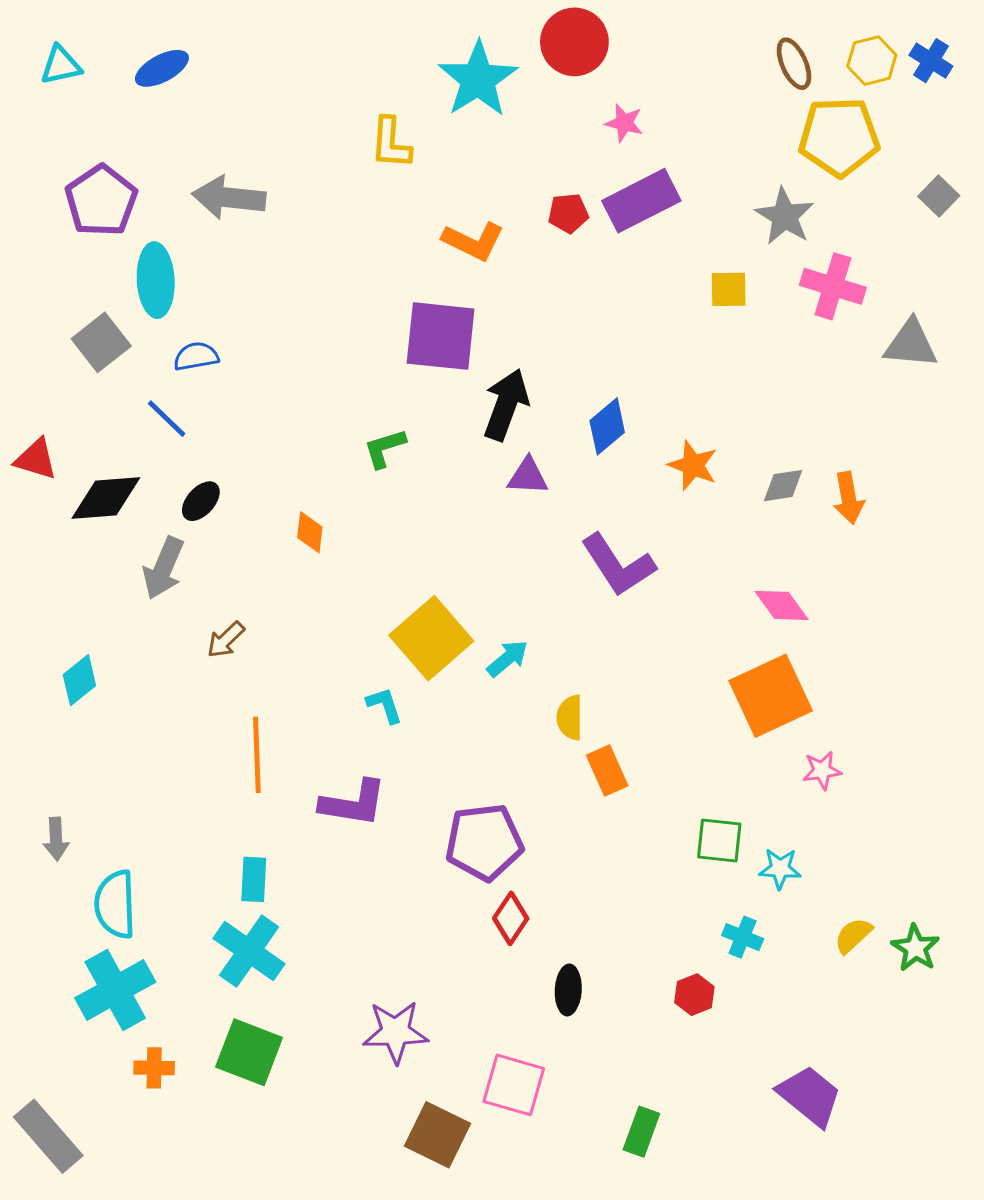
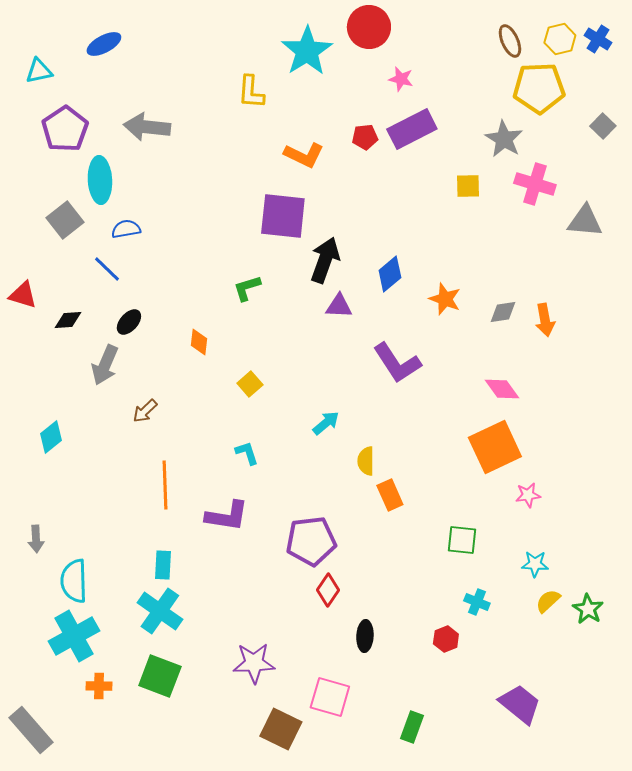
cyan triangle: (61, 65) -> (39, 71), moved
black diamond: (106, 498) -> (68, 320), size x0.6
yellow square: (431, 638) -> (250, 384), moved, size x0.5
cyan star: (780, 869) -> (535, 564), moved

